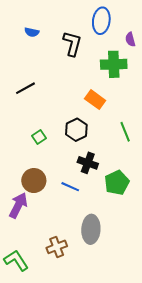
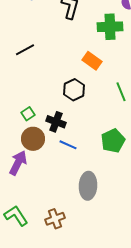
green square: (39, 137) -> (28, 114), moved
black cross: (88, 163) -> (56, 122), moved
brown cross: (57, 247) -> (55, 219), moved

